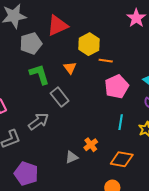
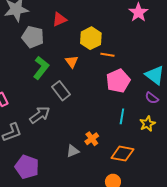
red triangle: (57, 26) -> (59, 19), size x0.7
gray pentagon: (31, 43) -> (33, 37), turned 30
green L-shape: (39, 74) -> (41, 68), turned 55

